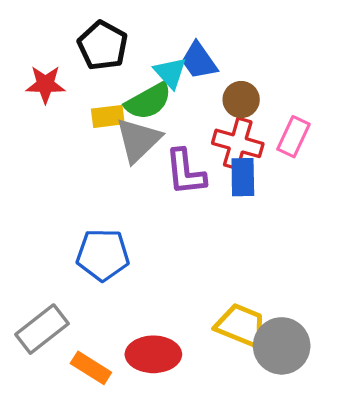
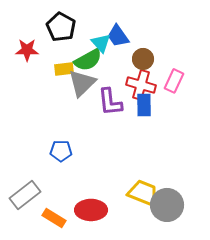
blue pentagon: (103, 255) -> (61, 151), size x0.7

